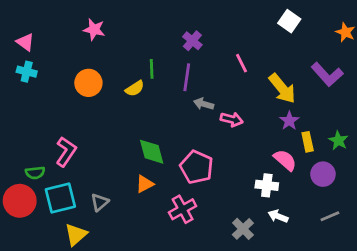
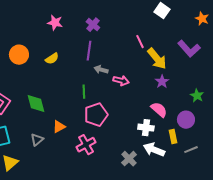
pink star: (94, 29) -> (55, 23), moved
pink line: (242, 63) -> (140, 42), moved
green line: (152, 69) -> (84, 92), moved
yellow rectangle: (308, 142) -> (173, 137), moved
green diamond: (152, 152) -> (36, 104), moved
pink pentagon: (197, 167) -> (96, 115), turned 30
gray triangle: (100, 202) -> (37, 140), moved
white arrow: (278, 216) -> (154, 150), size x1.5

